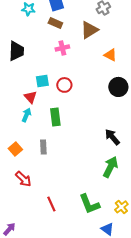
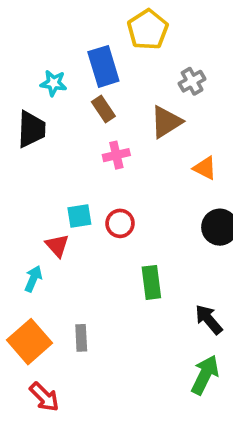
brown rectangle: (55, 23) -> (103, 109), turned 32
black trapezoid: (16, 51) -> (31, 129), moved
cyan arrow: (26, 115) -> (33, 279), moved
green rectangle: (55, 117) -> (151, 282), moved
orange square: (15, 149) -> (30, 342), size x1.6

